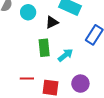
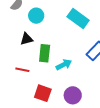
black triangle: (52, 22) -> (27, 39), moved
red line: (27, 79) -> (22, 70), moved

